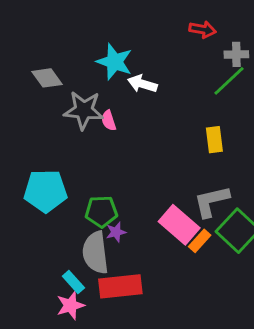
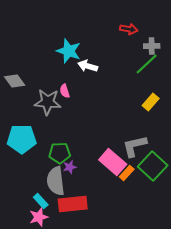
gray diamond: (47, 78) -> (15, 81), moved
gray star: (84, 110) -> (48, 102), moved
yellow rectangle: (214, 140) -> (151, 102), moved, turned 48

